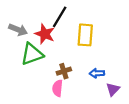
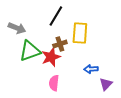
red star: (45, 34) -> (51, 57), moved, turned 30
brown cross: (64, 71) -> (60, 44), moved

